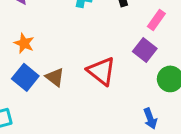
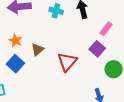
red triangle: (101, 71) -> (67, 62), turned 30
brown triangle: (55, 77) -> (38, 50), moved, turned 40

